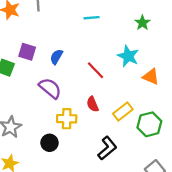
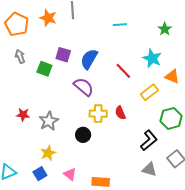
blue semicircle: (56, 57) -> (89, 59), size x1.5
red semicircle: (93, 104) -> (120, 113), moved
yellow rectangle: (123, 111) -> (149, 92), moved
black L-shape: (107, 148) -> (149, 140), moved

